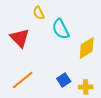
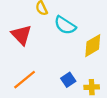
cyan semicircle: (61, 29) -> (65, 25), turned -30

